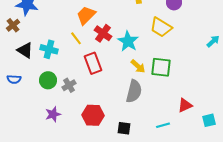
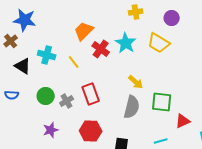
yellow line: (76, 38) -> (74, 62), moved
cyan star: (128, 41) -> (126, 43), moved
cyan cross: (49, 49) -> (47, 55), moved
red rectangle: (93, 63) -> (91, 94), moved
green square: (161, 67) -> (162, 102), moved

